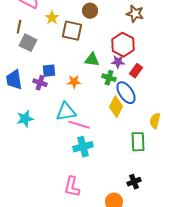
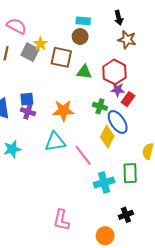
gray square: (28, 43) -> (30, 52), moved
green triangle: (92, 60) -> (84, 72), moved
purple star: (118, 62) -> (118, 90), moved
blue square: (49, 71) -> (27, 99), moved
orange star: (74, 82) -> (63, 111), size x1.5
pink line: (79, 125) -> (83, 155), moved, turned 35
cyan cross: (83, 147) -> (104, 182), moved

